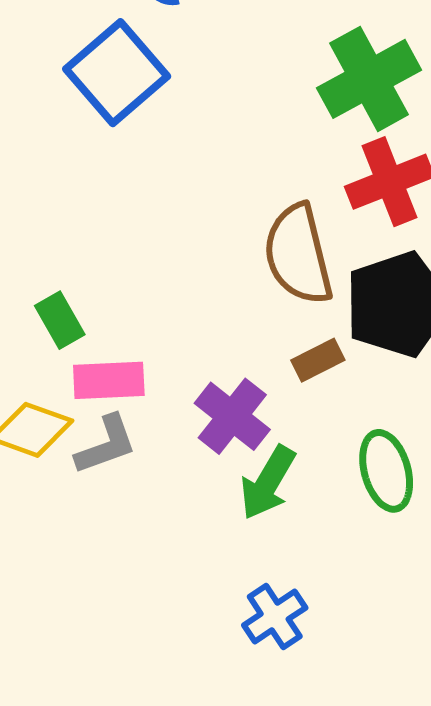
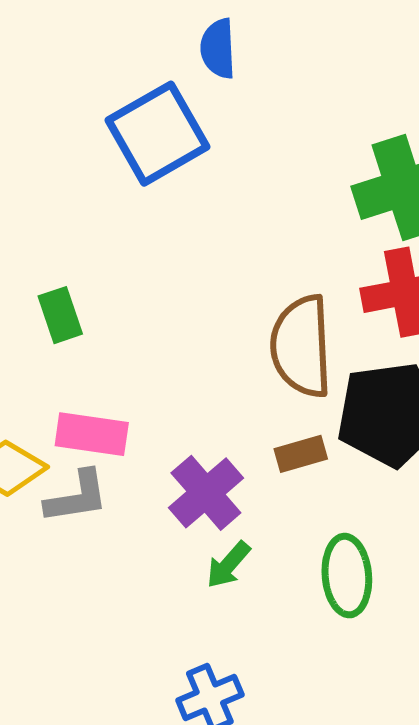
green rectangle: (60, 320) -> (60, 315), moved
green arrow: (268, 483) -> (228, 565), size x0.7

